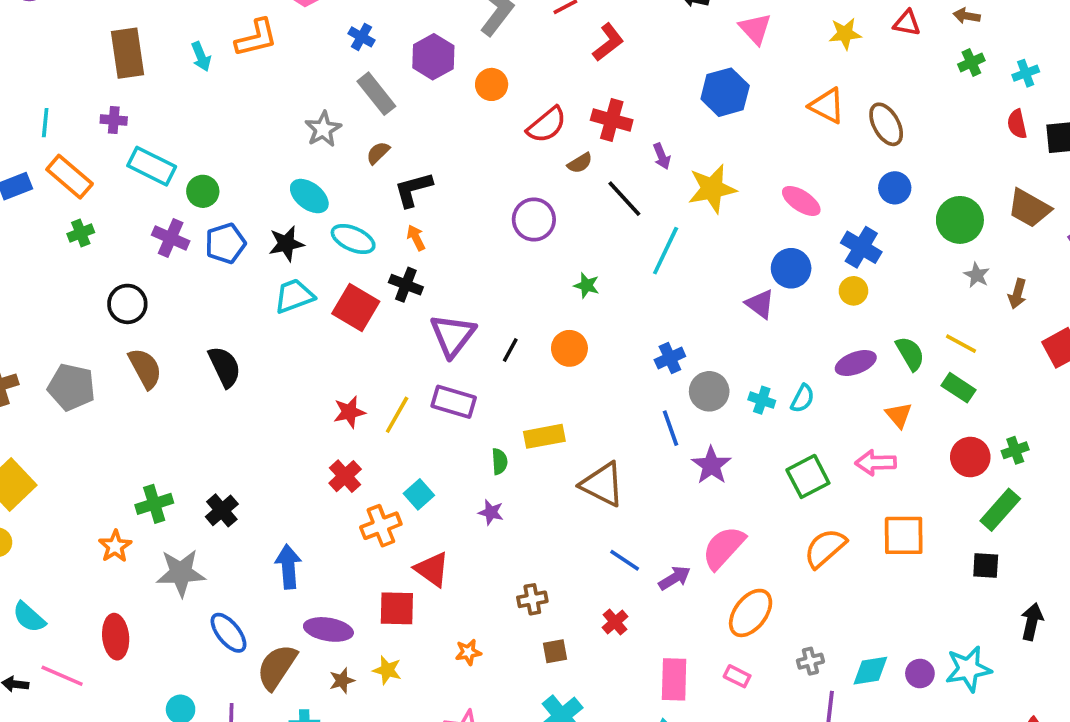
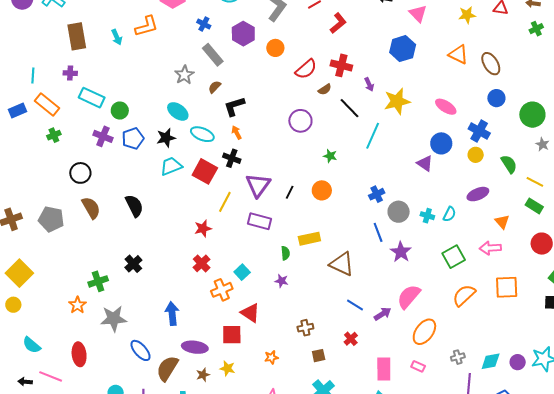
green semicircle: (910, 353) -> (509, 164), moved
yellow line: (397, 415) -> (225, 202), moved
black cross: (222, 510) -> (133, 264), moved

